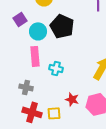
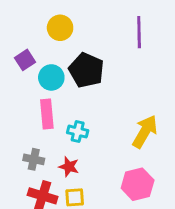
red star: (72, 99) -> (69, 167), moved

